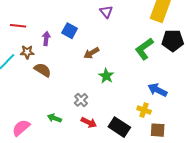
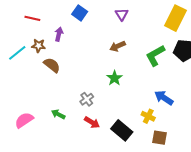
blue square: (70, 31) -> (80, 13), moved
brown arrow: (91, 53) -> (118, 46), moved

